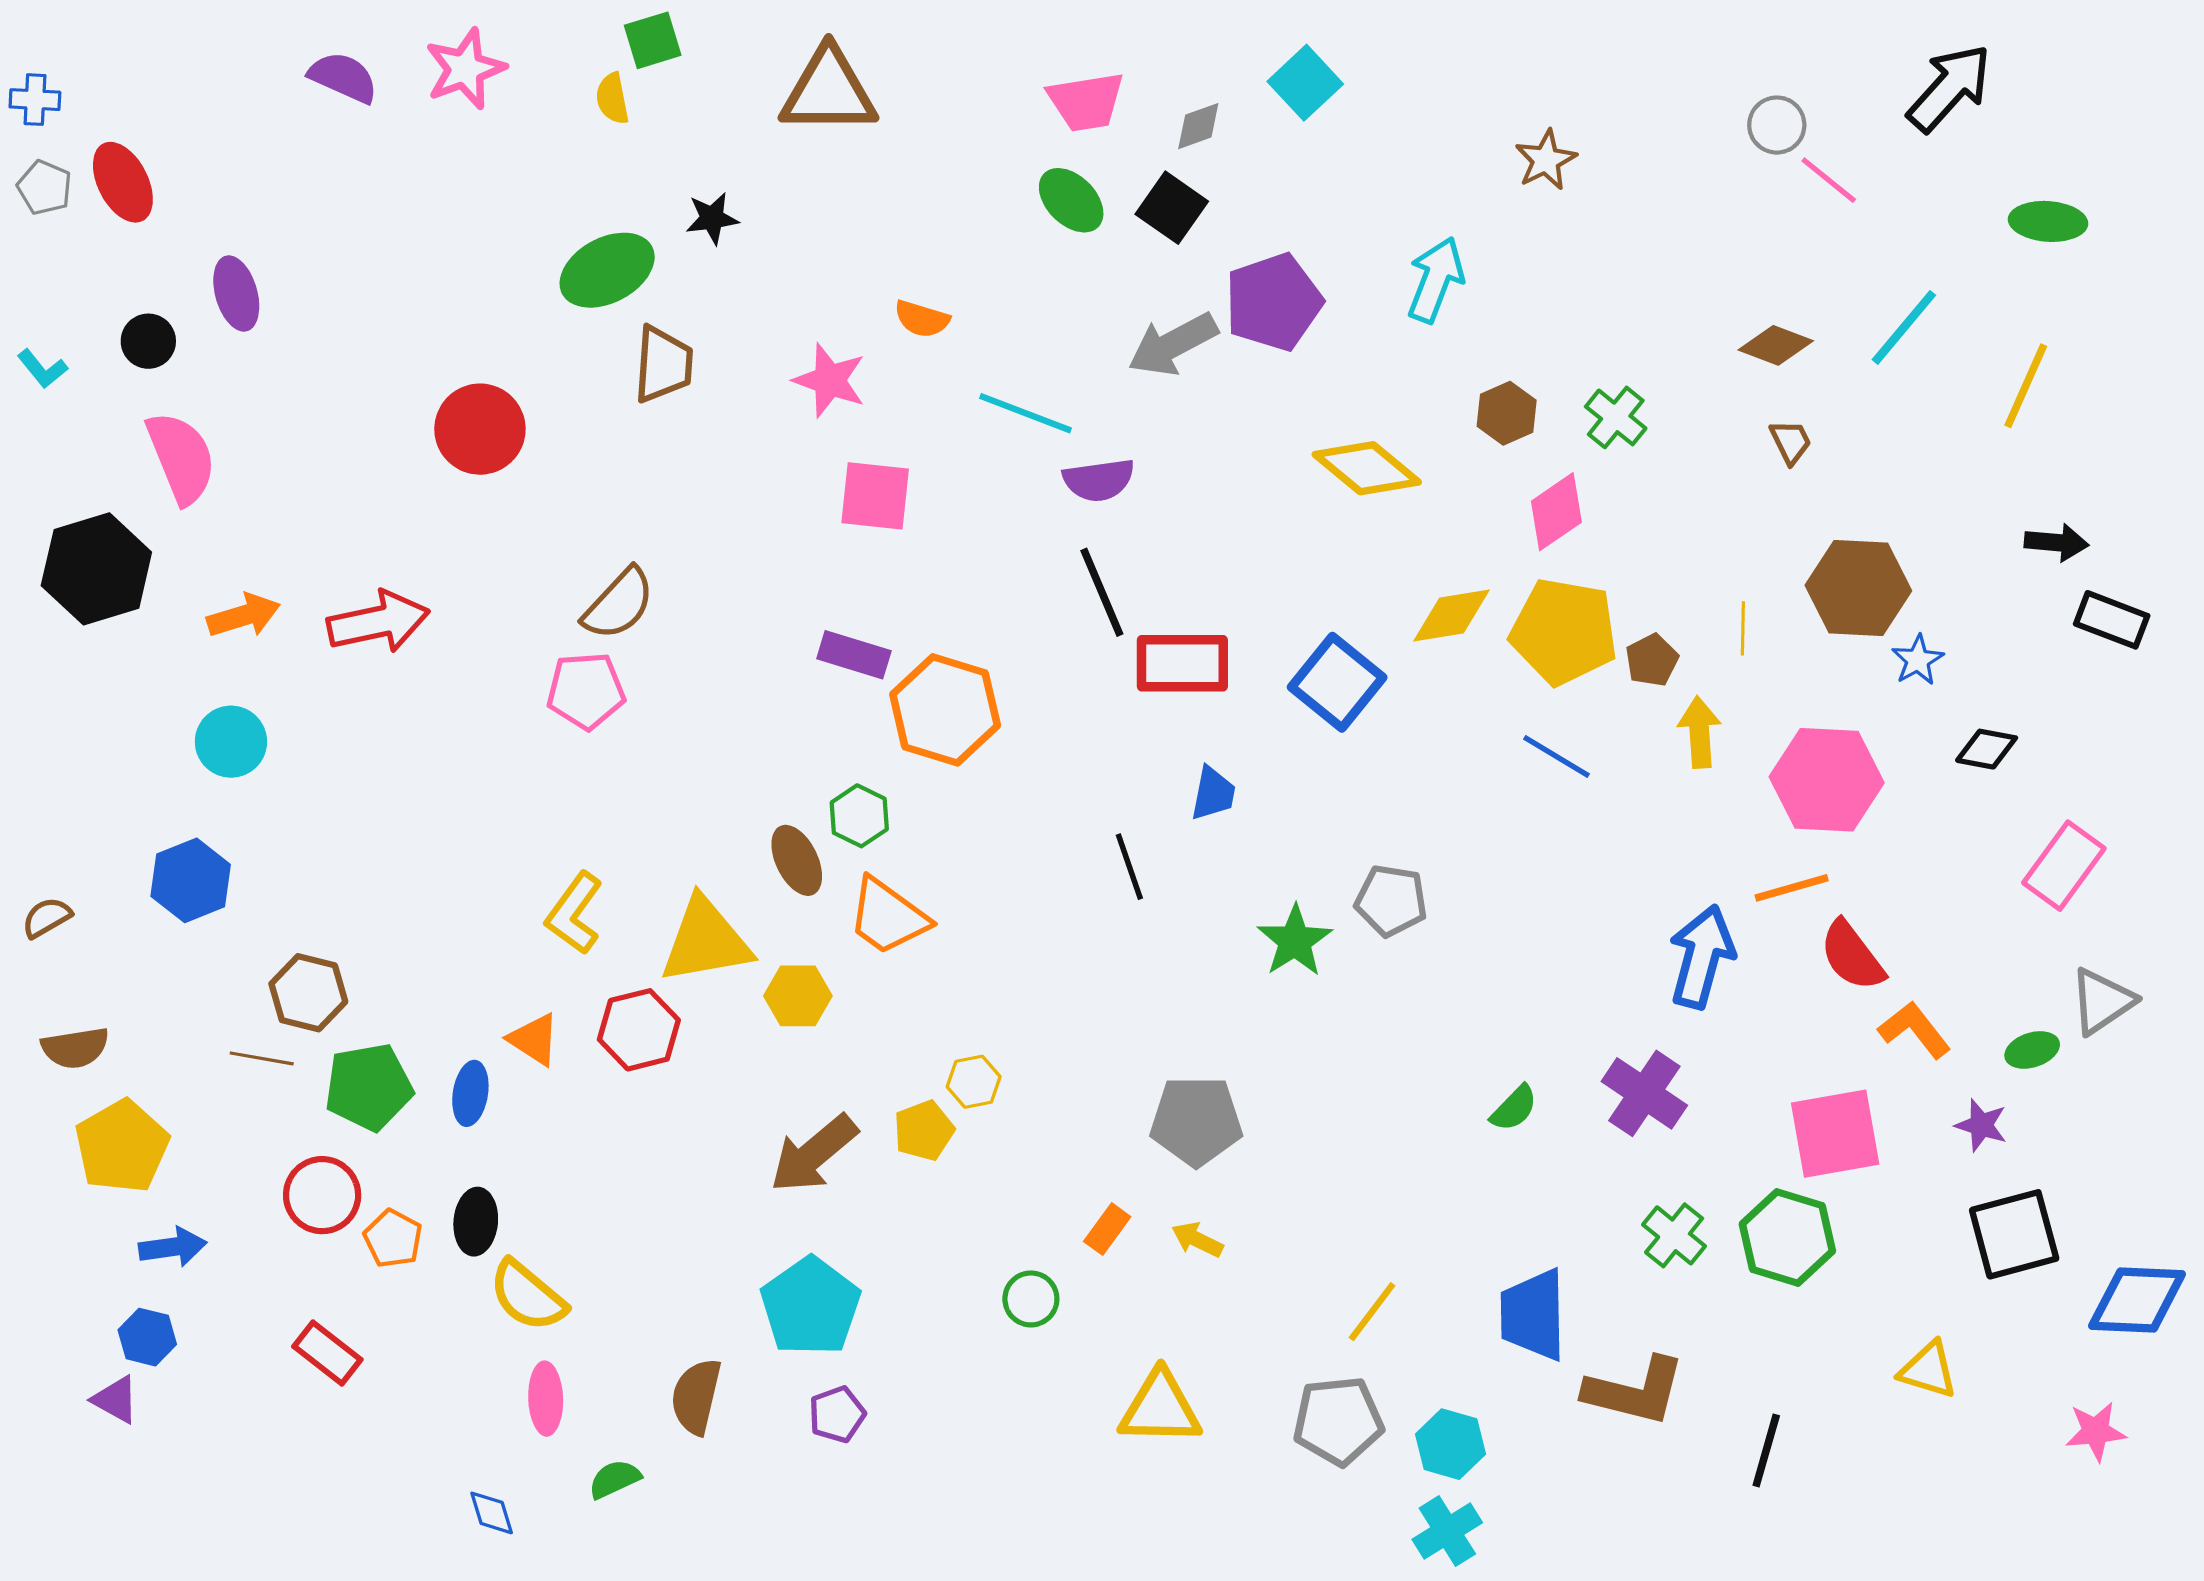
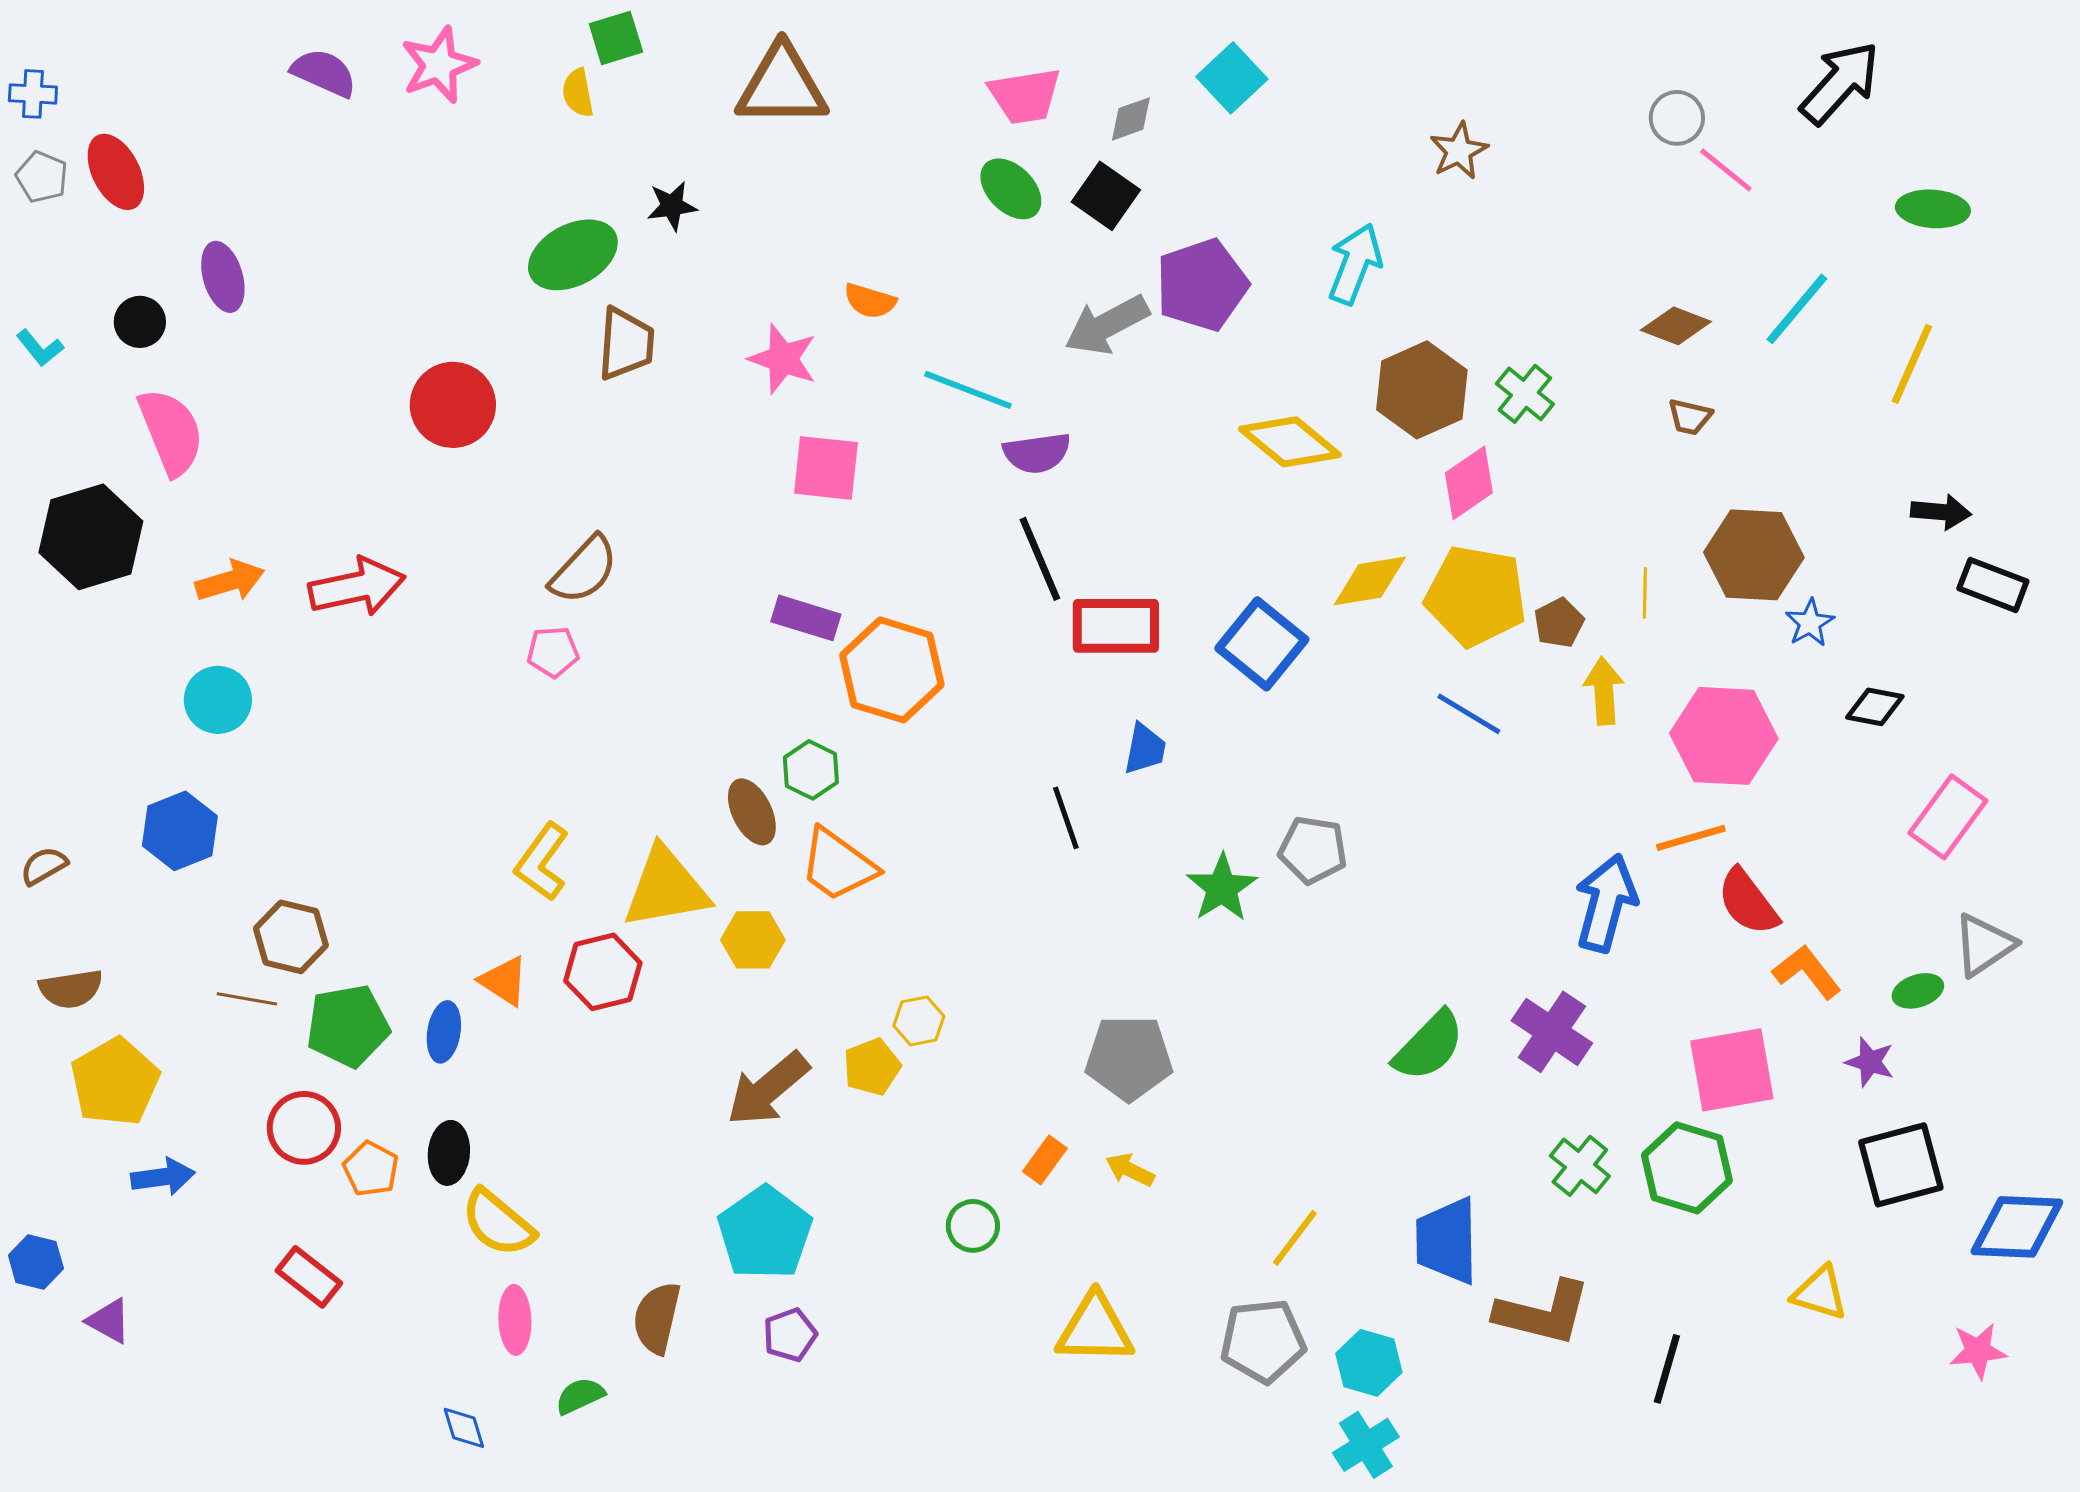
brown hexagon: (1507, 413) -> (1422, 390), size x1.6
brown trapezoid: (1791, 442) -> (1690, 417), turned 129
pink pentagon: (586, 691) -> (553, 652), size x0.7
green semicircle: (1514, 1108) -> (1429, 1046), size x1.6
blue hexagon: (147, 1337) -> (36, 1262), moved

